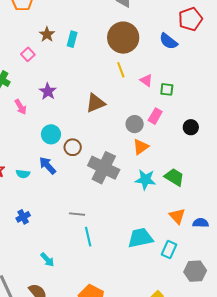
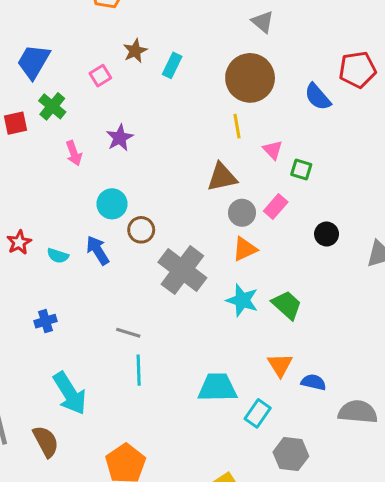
brown triangle: (95, 103) -> (222, 177), moved
cyan arrow: (47, 260) -> (70, 393), size x1.8

